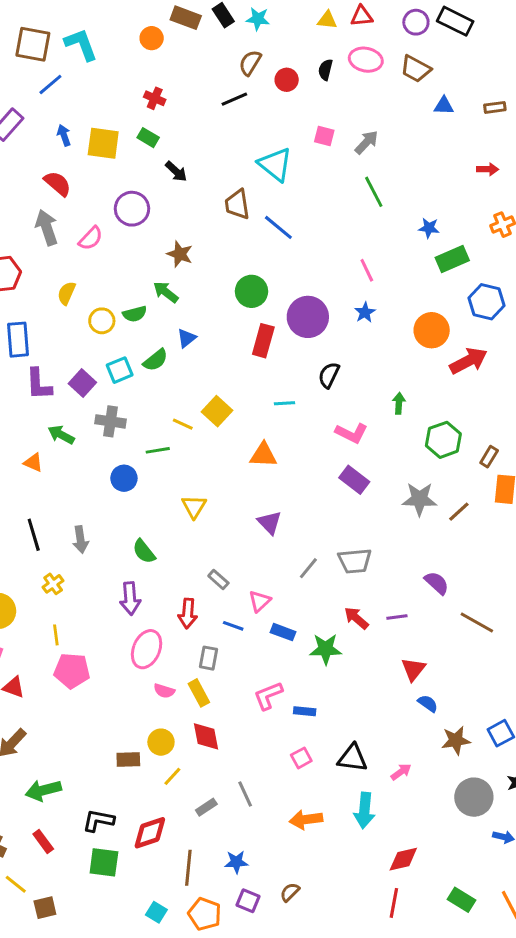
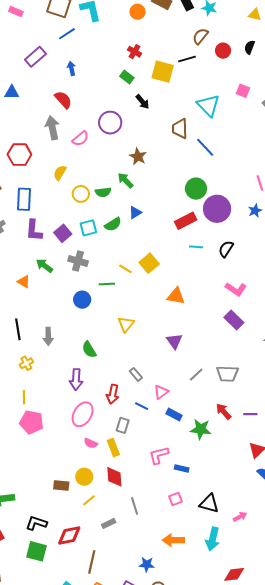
yellow square: (103, 143) -> (163, 72), moved
green circle: (251, 291) -> (196, 189), moved
red rectangle: (263, 341) -> (186, 221), turned 40
cyan line: (285, 403) -> (196, 247), moved
gray line: (245, 794) -> (135, 506), moved
blue star: (236, 862) -> (147, 564), moved

